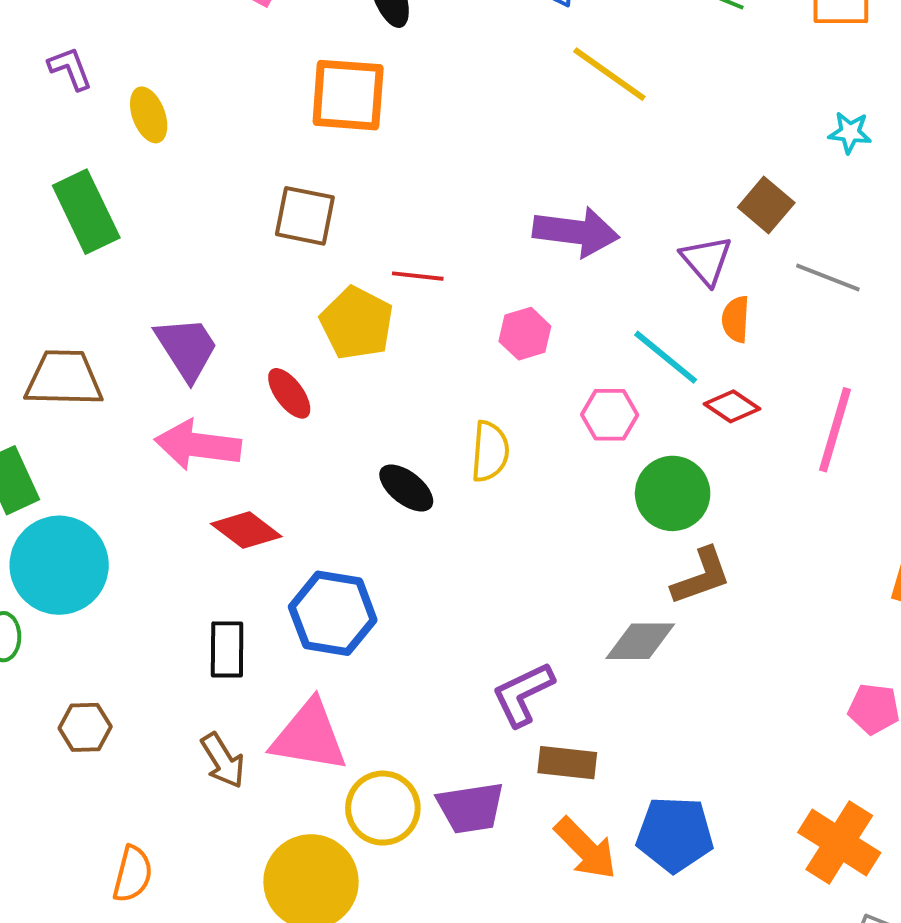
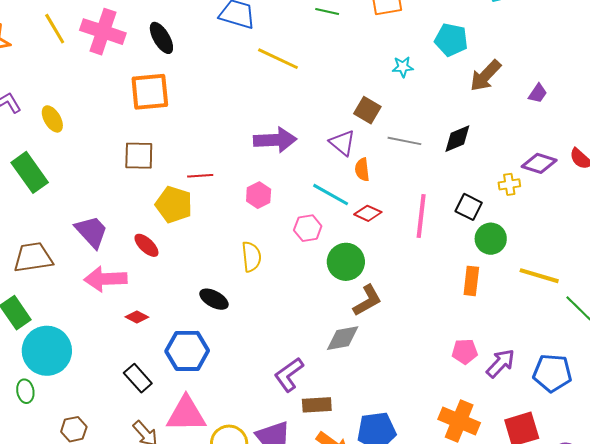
black ellipse: (406, 488) -> (214, 299), moved
red diamond: (246, 530) -> (137, 317), size x0.7
black rectangle: (227, 649) -> (138, 378), turned -32

